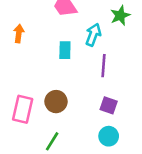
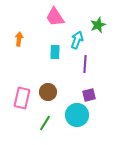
purple square: (109, 105) -> (89, 95), turned -32
cyan circle: (109, 136) -> (77, 115), moved, size x1.5

